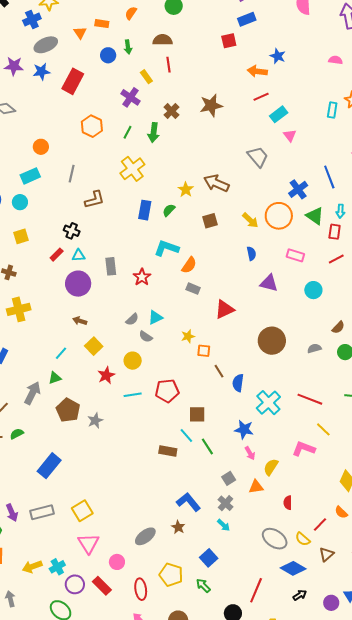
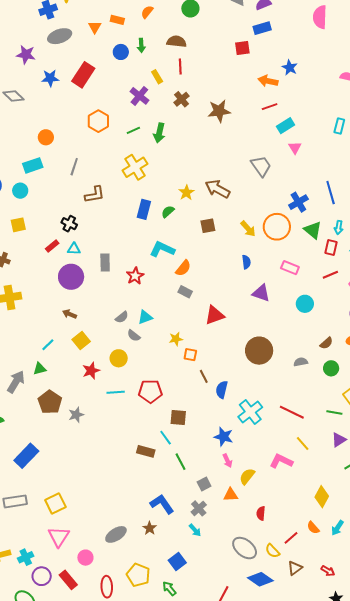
blue star: (41, 72) -> (50, 78), moved
brown cross: (171, 111) -> (182, 99), moved
green line: (127, 132) -> (133, 130), turned 32
green line: (207, 446) -> (181, 462), moved

